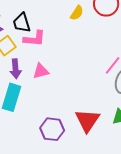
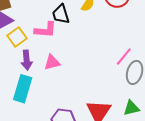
black trapezoid: (22, 23) -> (61, 14), moved

